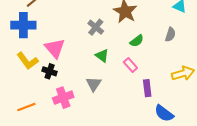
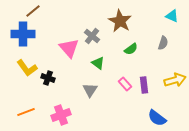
pink triangle: (55, 48) -> (69, 48), moved
pink rectangle: (130, 65) -> (125, 84), moved
purple rectangle: (147, 88) -> (144, 85), moved
pink cross: (63, 98) -> (61, 115), moved

